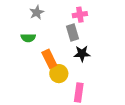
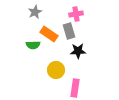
green semicircle: (28, 38) -> (33, 45), moved
orange rectangle: (49, 59) -> (49, 34), moved, turned -30

